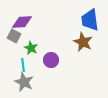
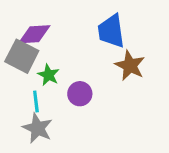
blue trapezoid: (90, 20) -> (111, 31), moved
gray square: (14, 36) -> (22, 56), size x1.5

